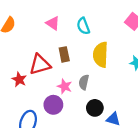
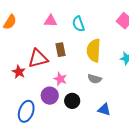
pink triangle: (53, 23) -> (51, 21), turned -32
gray semicircle: (84, 82) -> (95, 79), moved, turned -88
black circle: (95, 108) -> (72, 101), moved

